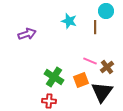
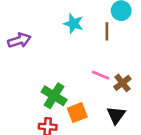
orange square: (81, 80) -> (77, 113), moved
black triangle: (102, 92) -> (116, 115), size x0.7

